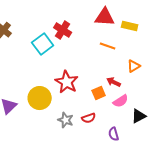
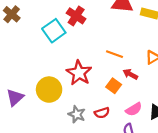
orange line: (108, 46) -> (114, 54), moved
orange square: (99, 93) -> (114, 86), turned -32
pink semicircle: (121, 101) -> (134, 109), moved

